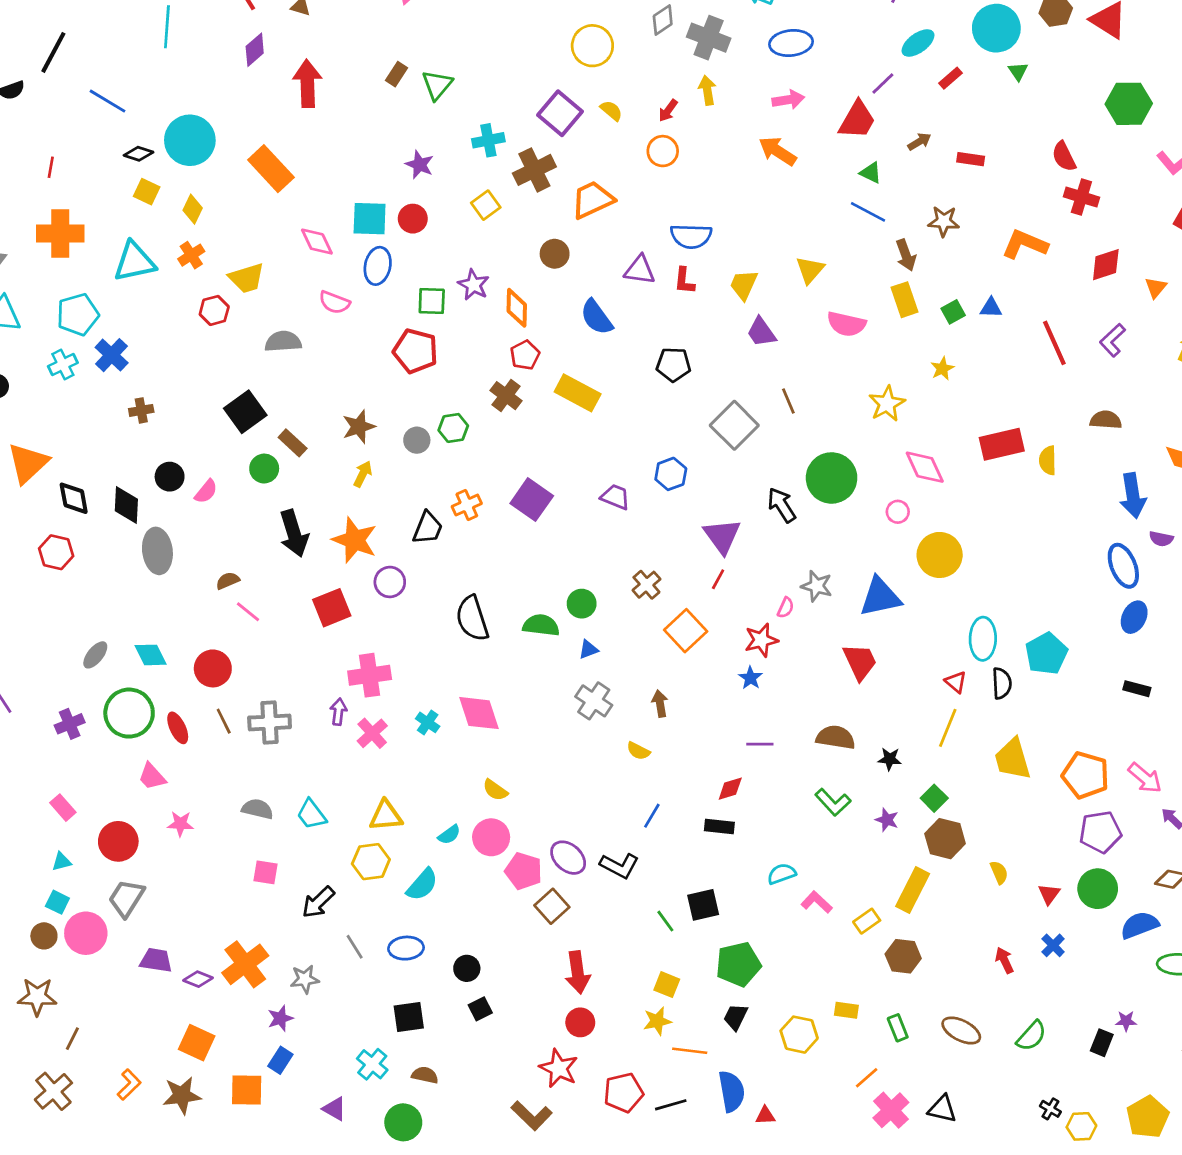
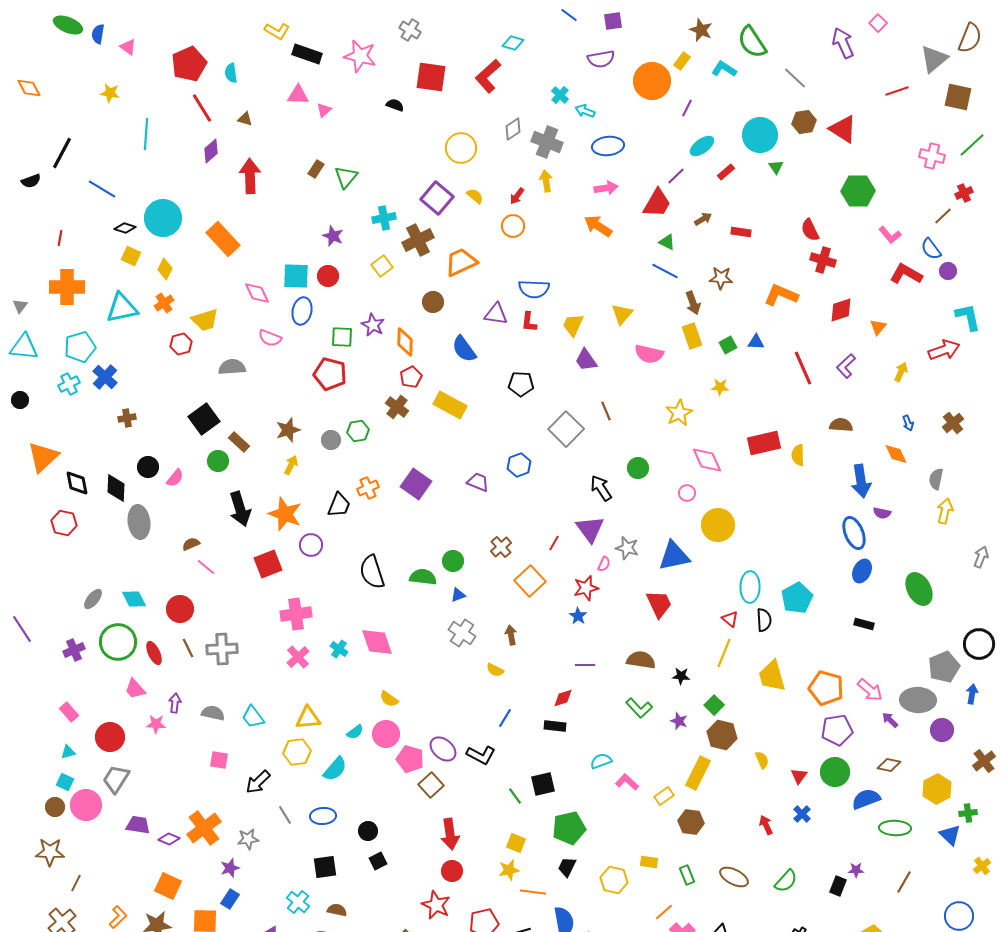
yellow star: (942, 369) -> (720, 387), turned 30
green circle: (832, 478) -> (638, 468), size x0.6
purple triangle: (722, 536) -> (590, 529), moved
purple arrow: (338, 712) -> (175, 703), moved

